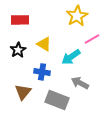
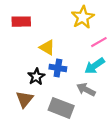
black star: (18, 50) -> (36, 77), moved
cyan arrow: (71, 57) -> (95, 66), moved
blue cross: (42, 72) -> (58, 68), moved

